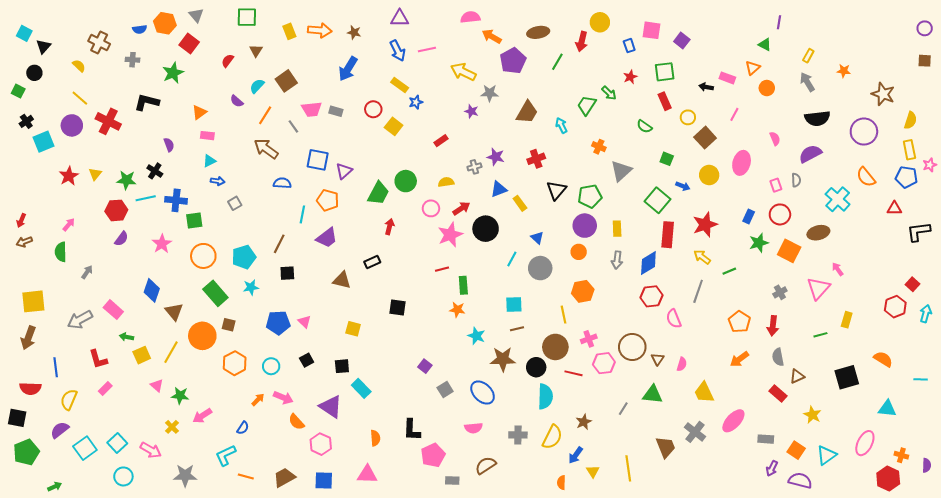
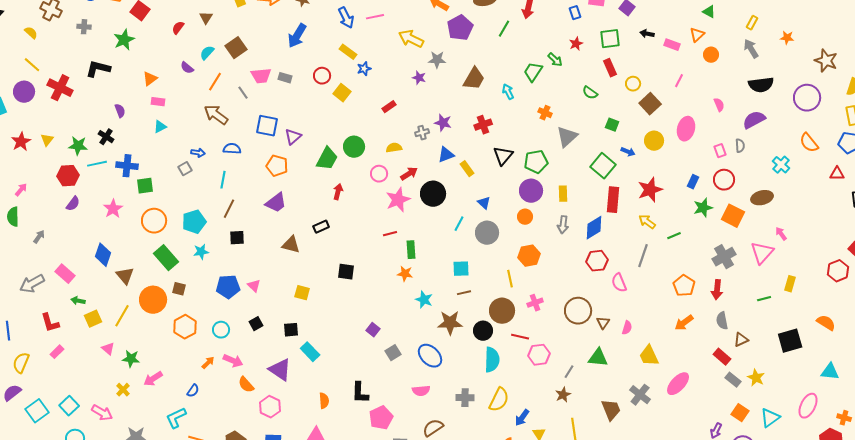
black arrow: (706, 87) -> (647, 34), moved
blue arrow: (217, 181) -> (198, 153), moved
cyan cross: (838, 199) -> (781, 165), size x0.7
cyan line: (302, 214) -> (223, 180), moved
gray cross: (780, 292) -> (724, 257), size x1.6
pink hexagon: (604, 363) -> (539, 355), moved
brown star: (584, 422) -> (563, 395), moved
gray rectangle: (766, 439) -> (733, 380), moved, turned 35

